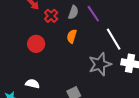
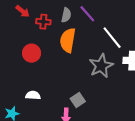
red cross: (51, 16) -> (43, 22), turned -32
orange semicircle: (72, 36) -> (68, 40), size x1.6

